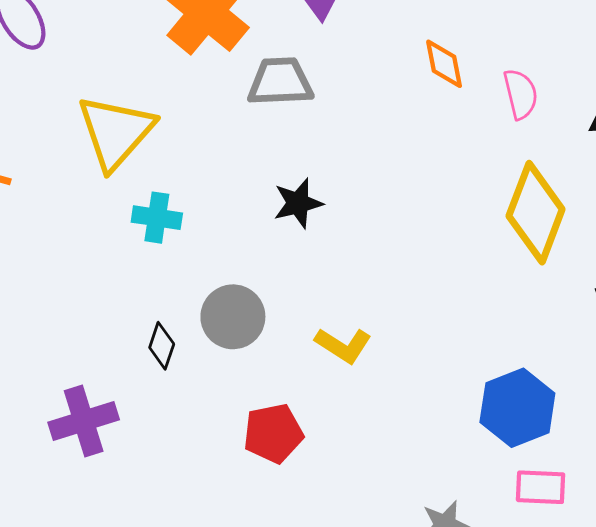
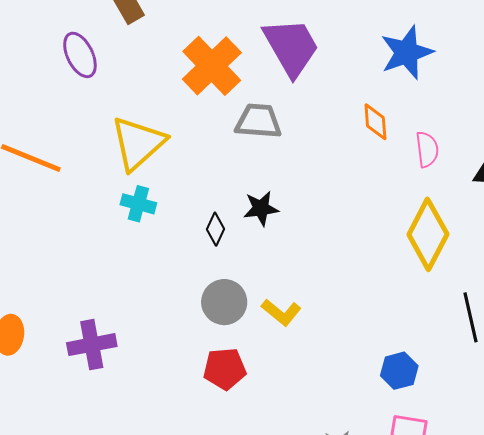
cyan cross: (157, 218) -> (138, 204), moved
gray circle: (233, 317) -> (224, 302), moved
black diamond: (162, 346) -> (216, 229), moved
blue hexagon: (517, 408) -> (399, 371), size x0.7

